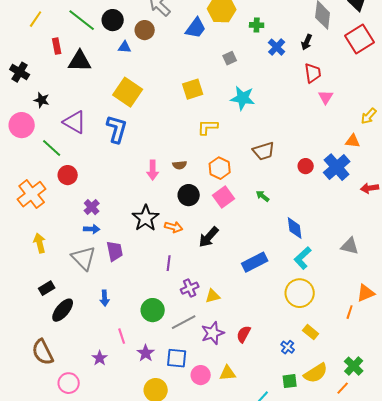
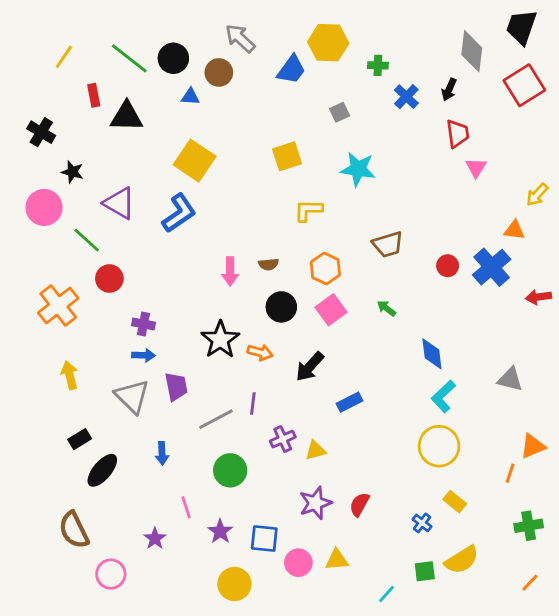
blue L-shape: (117, 129) -> (179, 213), turned 40
purple cross: (92, 207) -> (144, 324), turned -35
blue rectangle: (255, 262) -> (350, 402), moved, size x0.7
gray line: (184, 322) -> (216, 419), moved
green cross: (354, 366) -> (529, 526), moved, turned 36
orange line: (343, 388) -> (530, 583), moved

